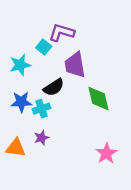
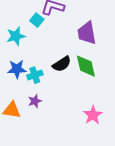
purple trapezoid: (75, 65) -> (87, 33), moved
black semicircle: (54, 87) -> (62, 64), moved

